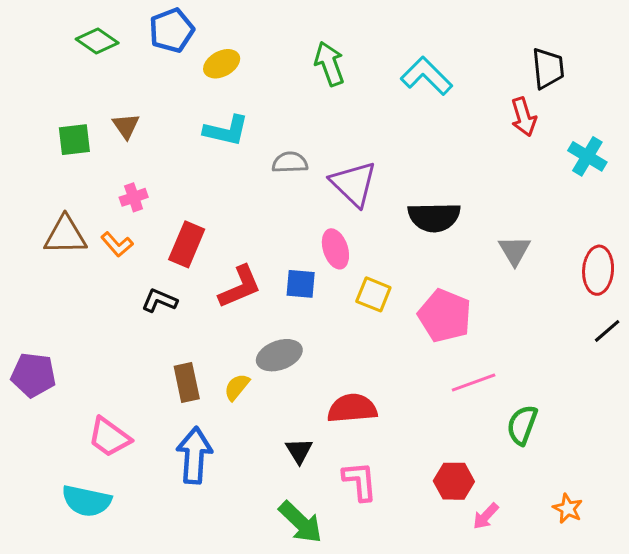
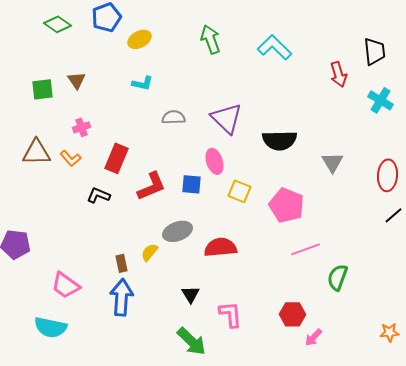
black trapezoid: (548, 68) -> (374, 51), moved
cyan L-shape: (226, 131) -> (142, 83), size x0.7
gray semicircle: (290, 162) -> (174, 117), moved
brown rectangle: (187, 383) -> (122, 263), moved, size x0.7
red semicircle: (352, 408) -> (220, 247), moved
orange star: (568, 508) -> (390, 332), moved, turned -30

